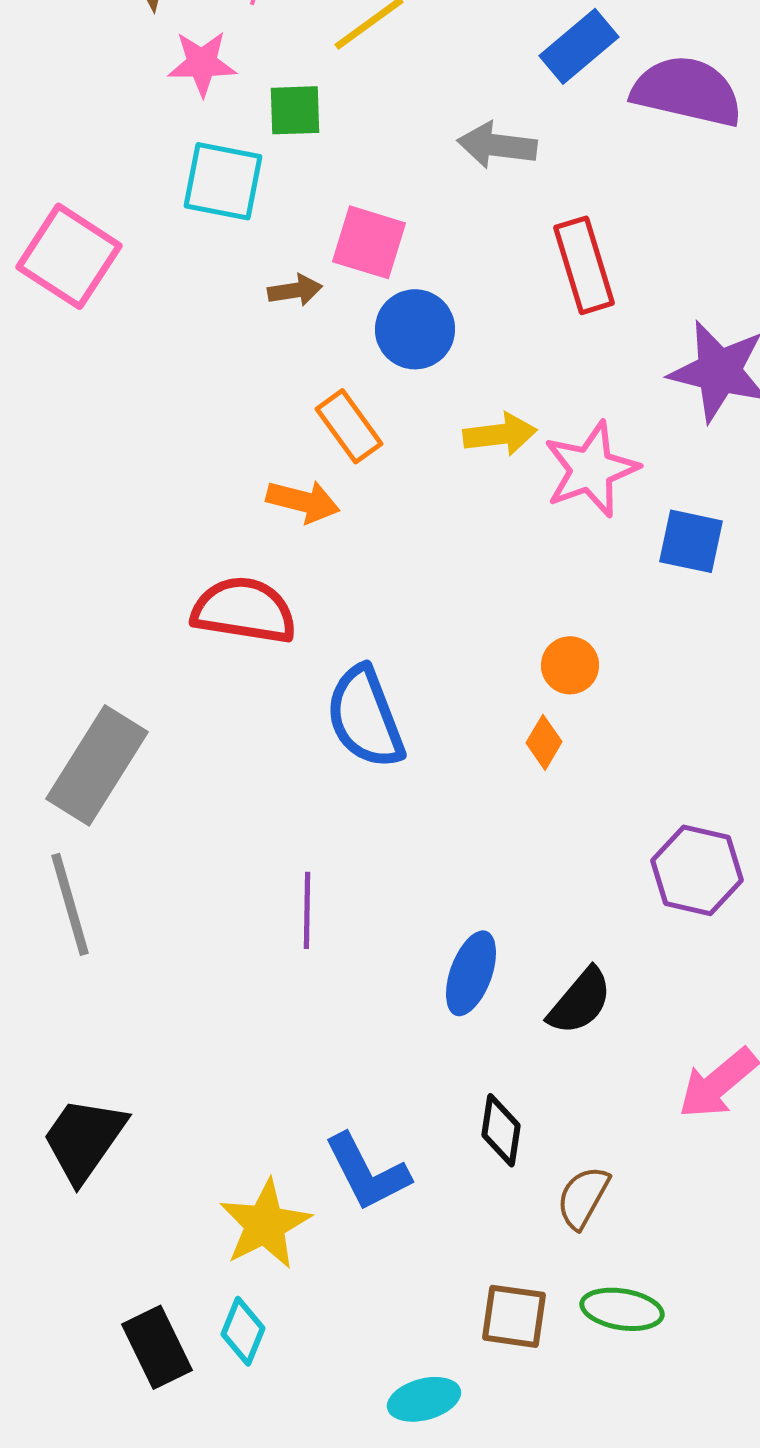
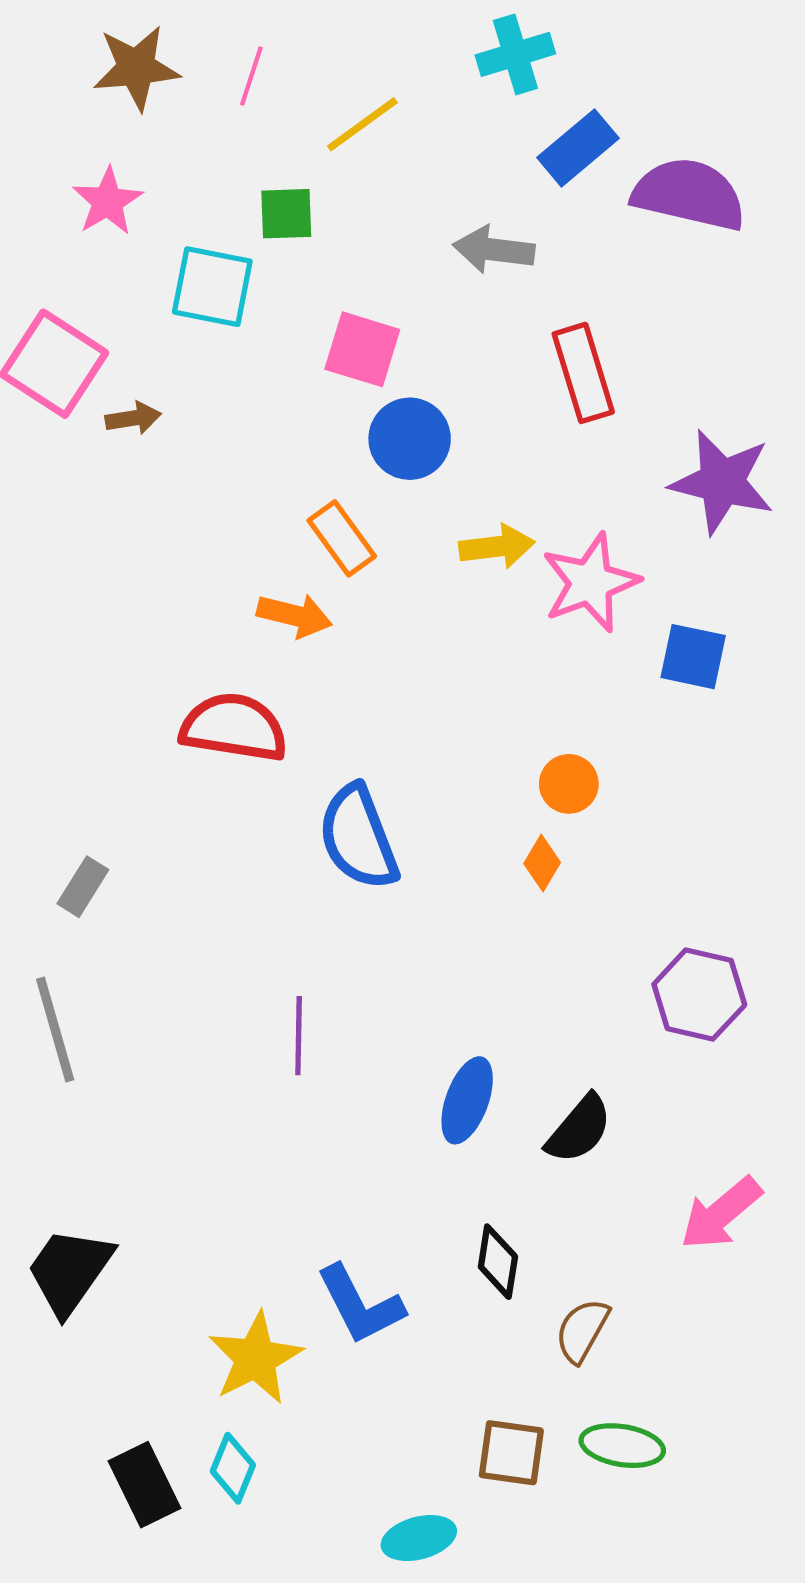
pink star: (202, 63) -> (108, 201), moved, turned -30
brown arrow: (295, 290) -> (133, 418), moved
gray rectangle: (97, 765) -> (83, 887), size x0.5

